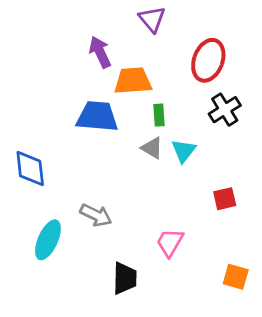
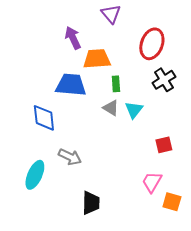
blue diamond: (30, 169) -> (44, 118), moved
pink trapezoid: (170, 243) -> (152, 182), moved

